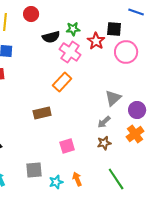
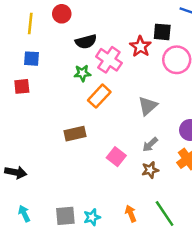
green star: (73, 29) -> (82, 73), moved
gray triangle: (113, 98) -> (148, 106), moved
pink square: (67, 146) -> (116, 157), moved, turned -35
gray square: (34, 170) -> (65, 216), moved
orange arrow: (77, 179) -> (131, 214), moved

